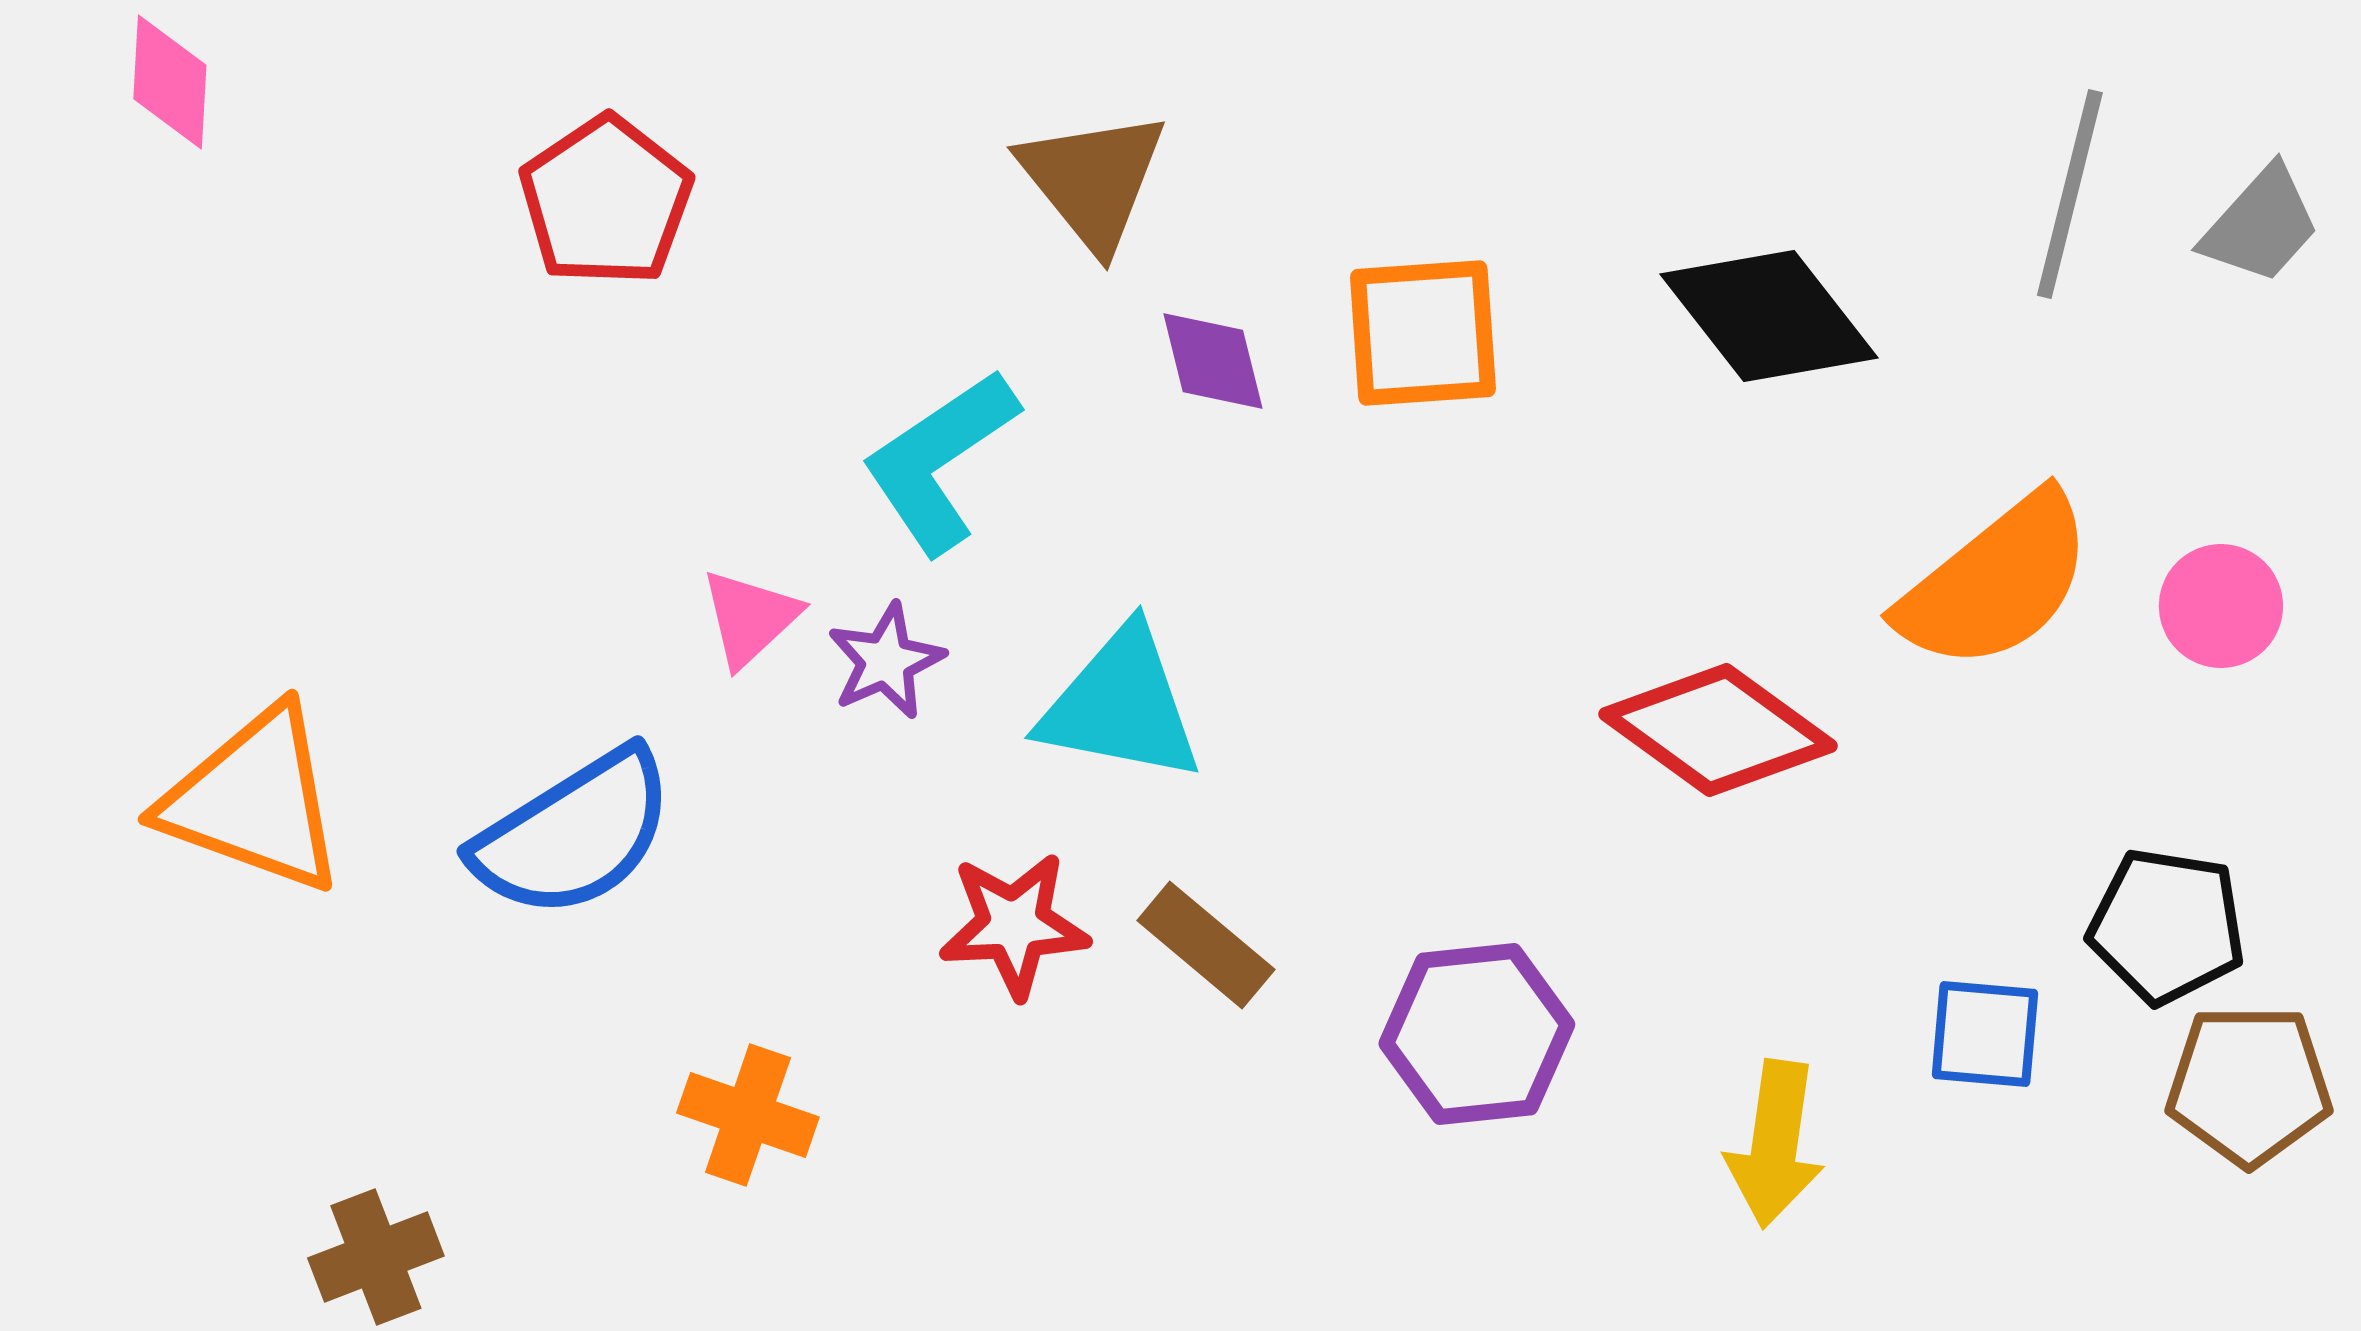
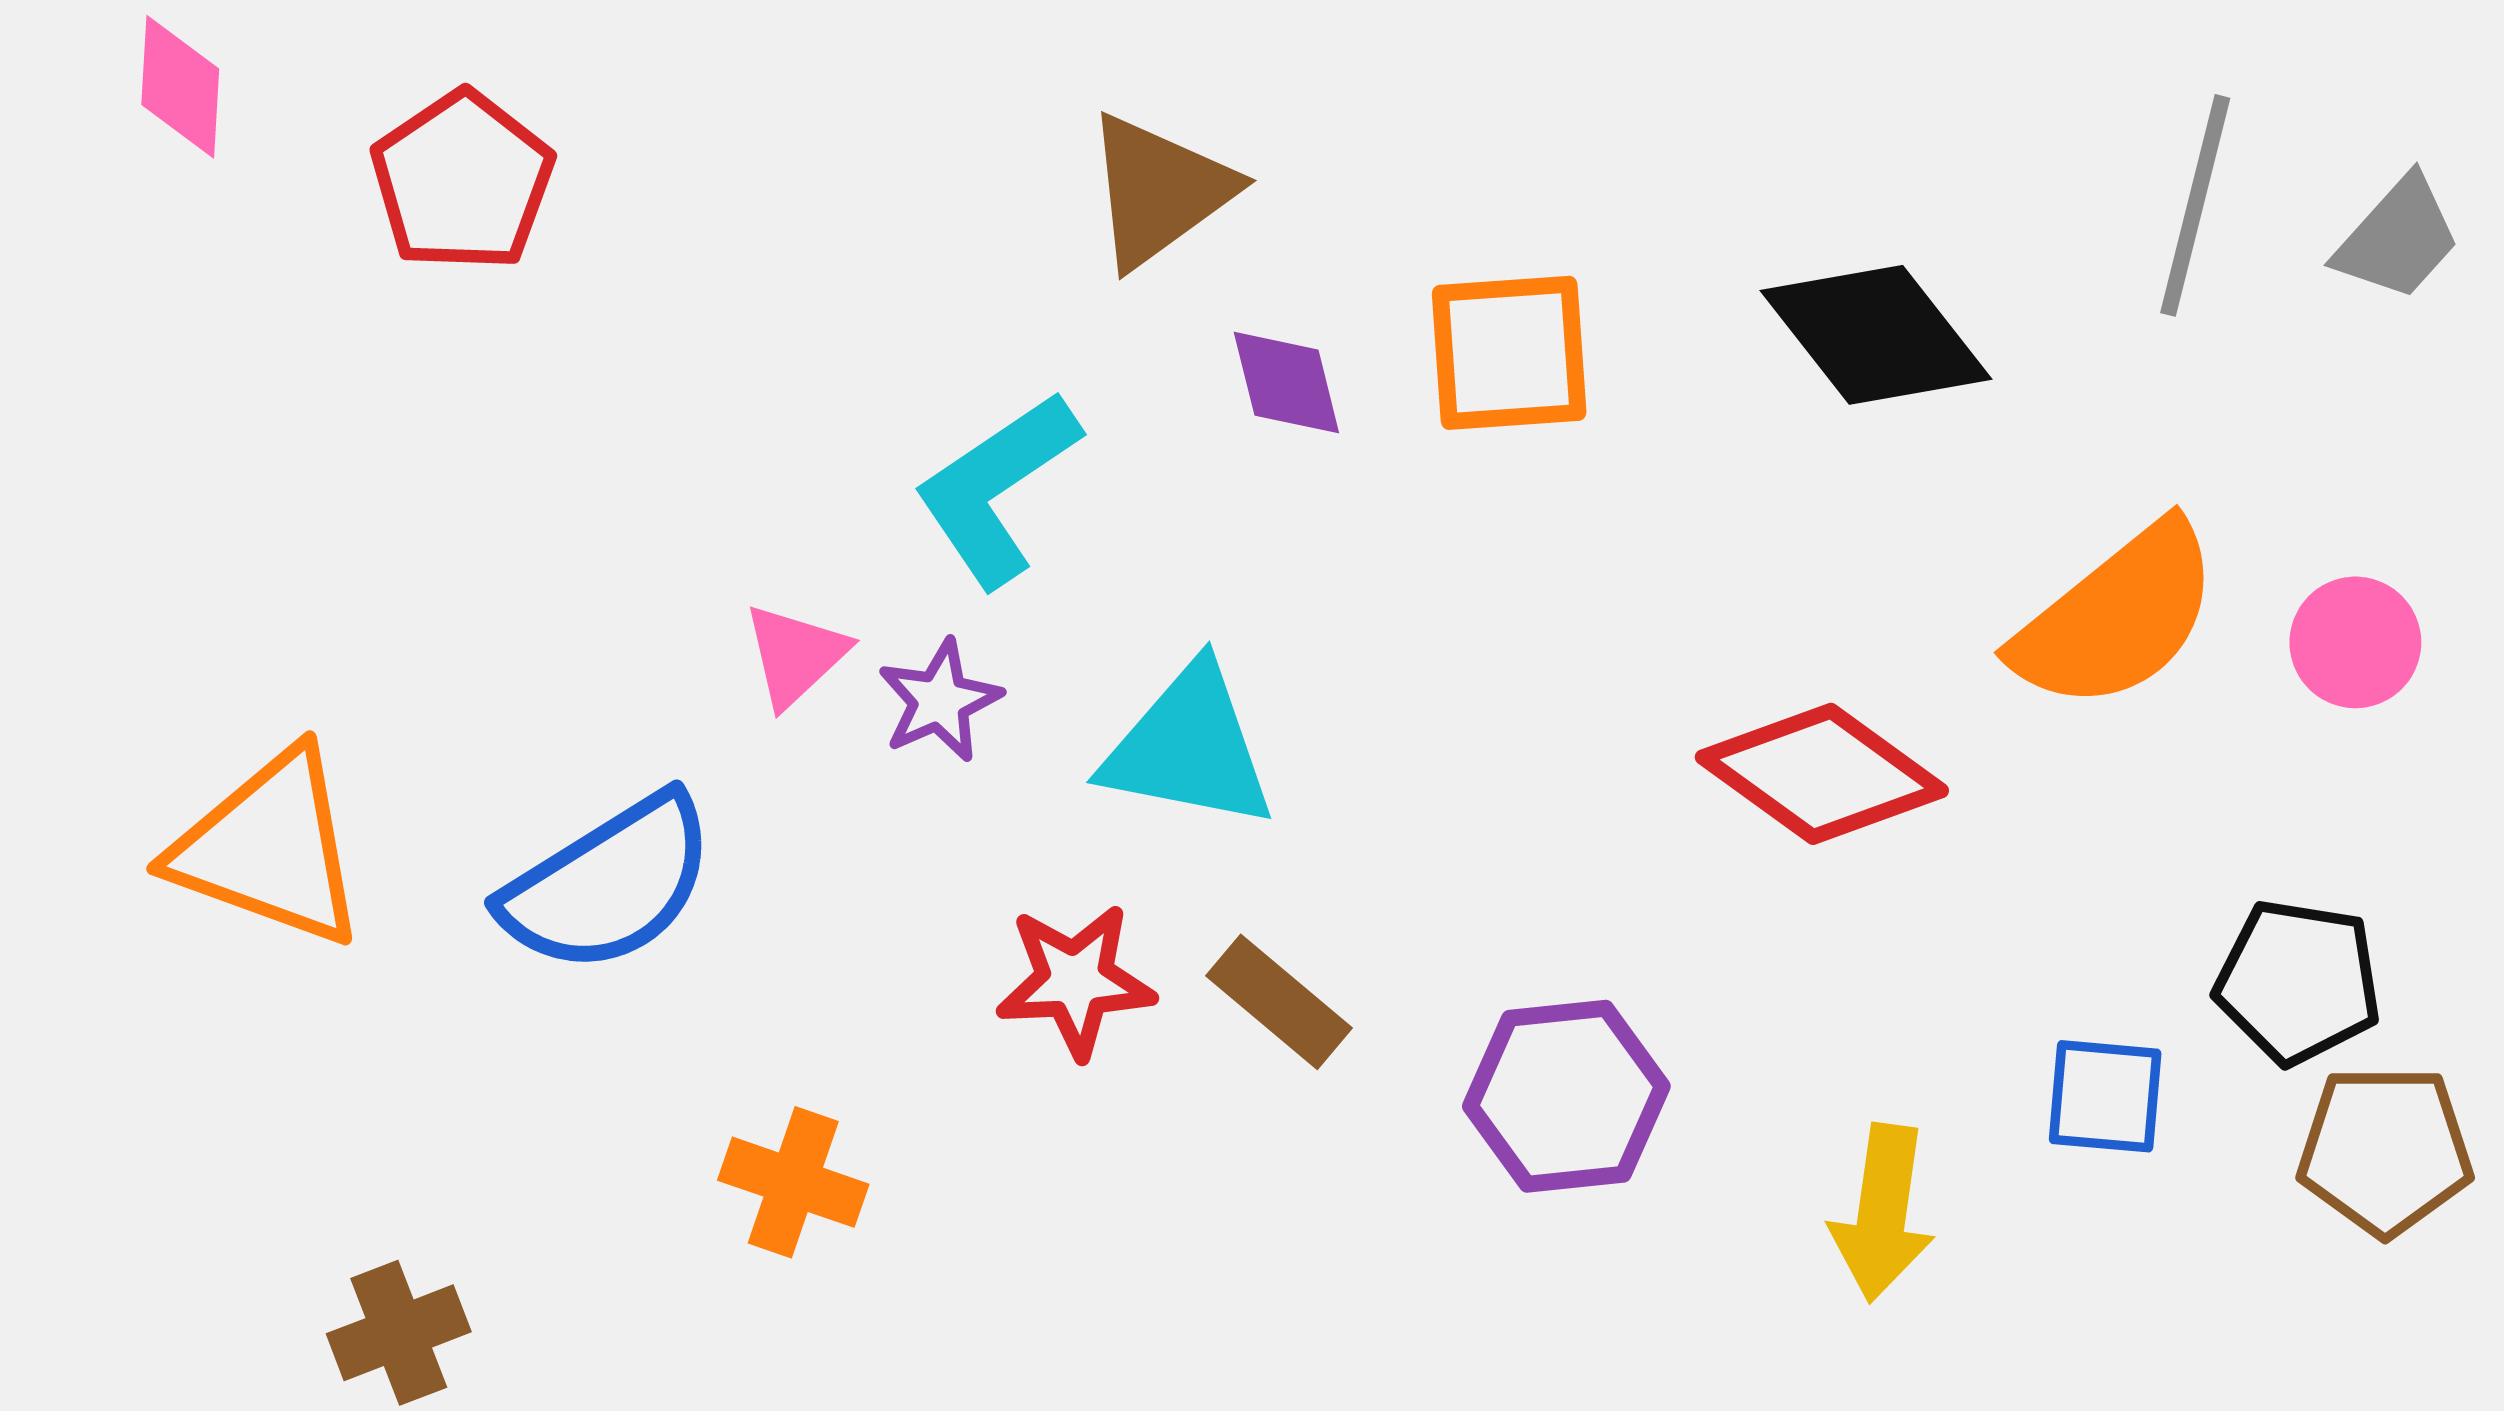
brown triangle: (1093, 180) -> (1159, 191), turned 33
red pentagon: (606, 201) -> (462, 181), moved

